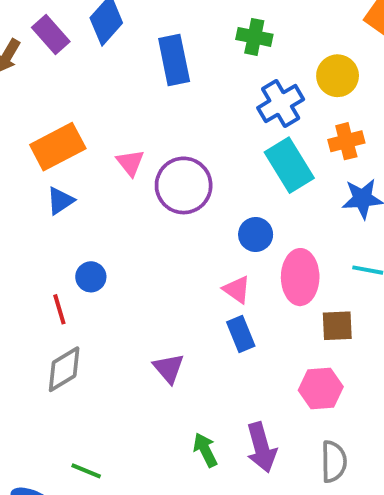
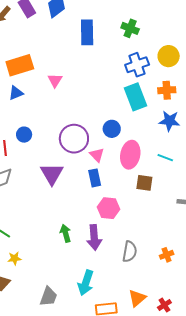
purple circle: (184, 185) -> (74, 139), moved
purple triangle: (169, 368) -> (52, 174), moved, size x1.4
pink hexagon: (321, 389) -> (109, 208), moved

